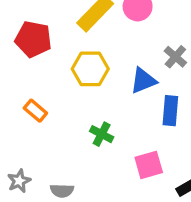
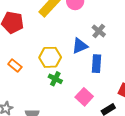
yellow hexagon: (90, 69) -> (50, 57), moved
pink square: (149, 165) -> (84, 97), turned -30

